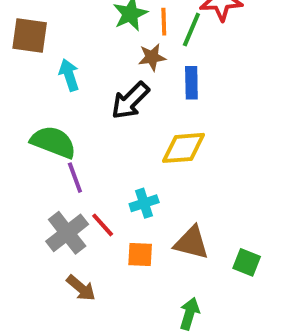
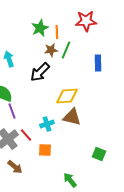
green line: (191, 30) -> (66, 50), moved
blue rectangle: (191, 83) -> (98, 63), moved
brown triangle: (191, 243) -> (72, 117), moved
green arrow: (189, 314) -> (70, 180), turned -56

